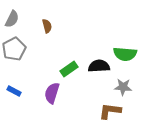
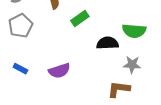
green rectangle: (69, 69) -> (80, 18), moved
purple semicircle: (52, 93) -> (59, 71), turned -125

